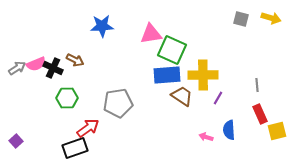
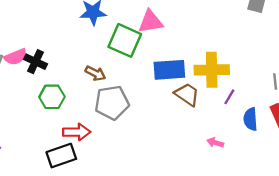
green square: (172, 50) -> (125, 40), moved
brown arrow: (75, 60) -> (95, 73), moved
red arrow: (88, 128) -> (77, 132), turned 35
blue semicircle: (229, 130) -> (250, 119), moved

